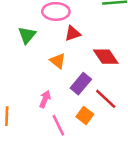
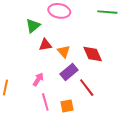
red triangle: (73, 34) -> (45, 45), moved
orange triangle: (58, 61) -> (64, 51), moved
orange square: (85, 115) -> (67, 106), moved, turned 32

